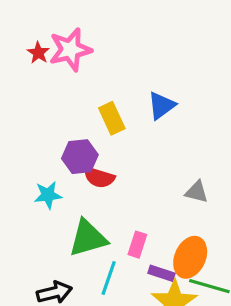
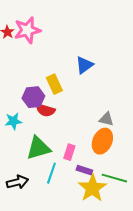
yellow rectangle: (112, 118) -> (54, 84), moved
orange ellipse: (190, 257) -> (102, 141), moved

